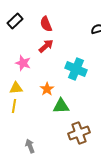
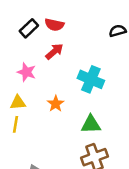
black rectangle: (15, 21) -> (29, 28), moved
red semicircle: (46, 24) -> (54, 25), turned -56
green triangle: (61, 106) -> (91, 124), moved

